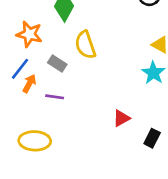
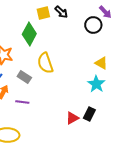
black rectangle: (152, 138) -> (89, 114), moved

